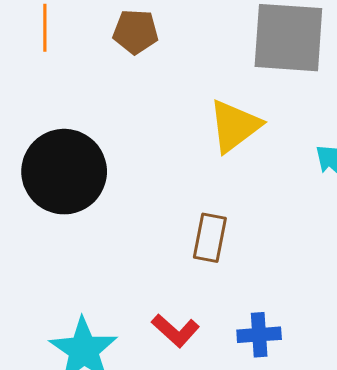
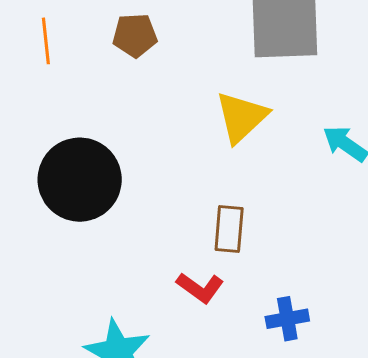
red L-shape: (175, 331) -> (200, 288), moved

